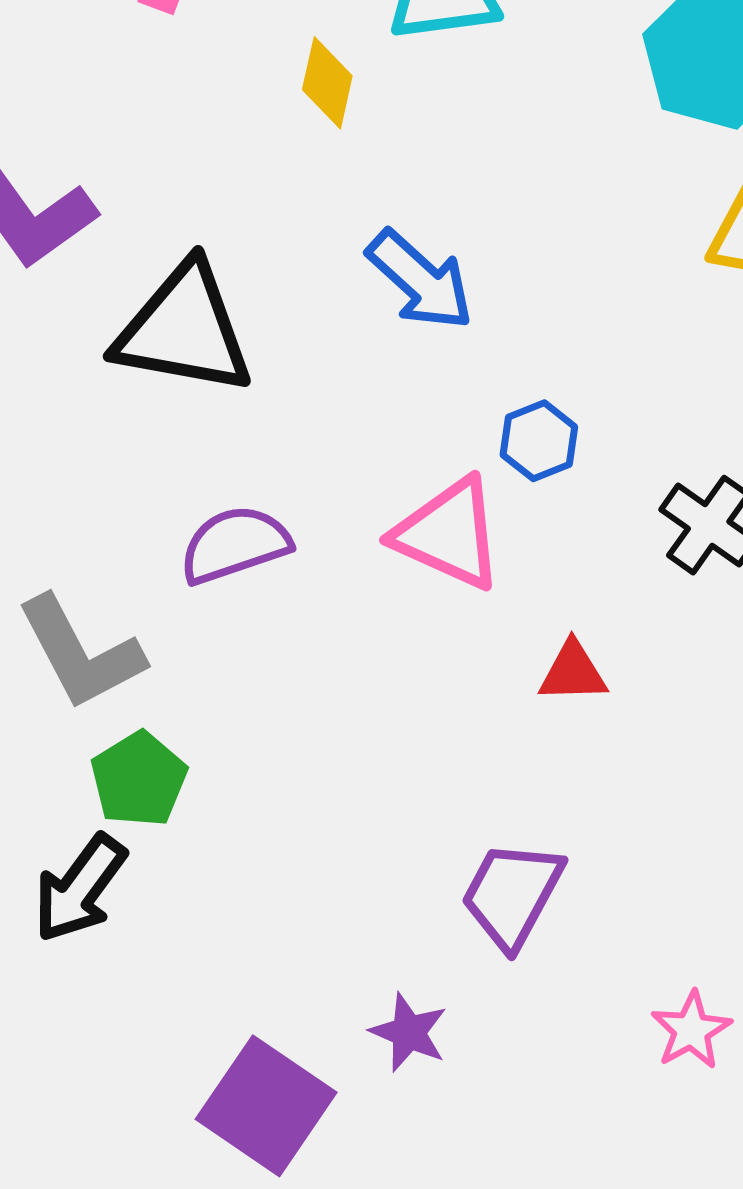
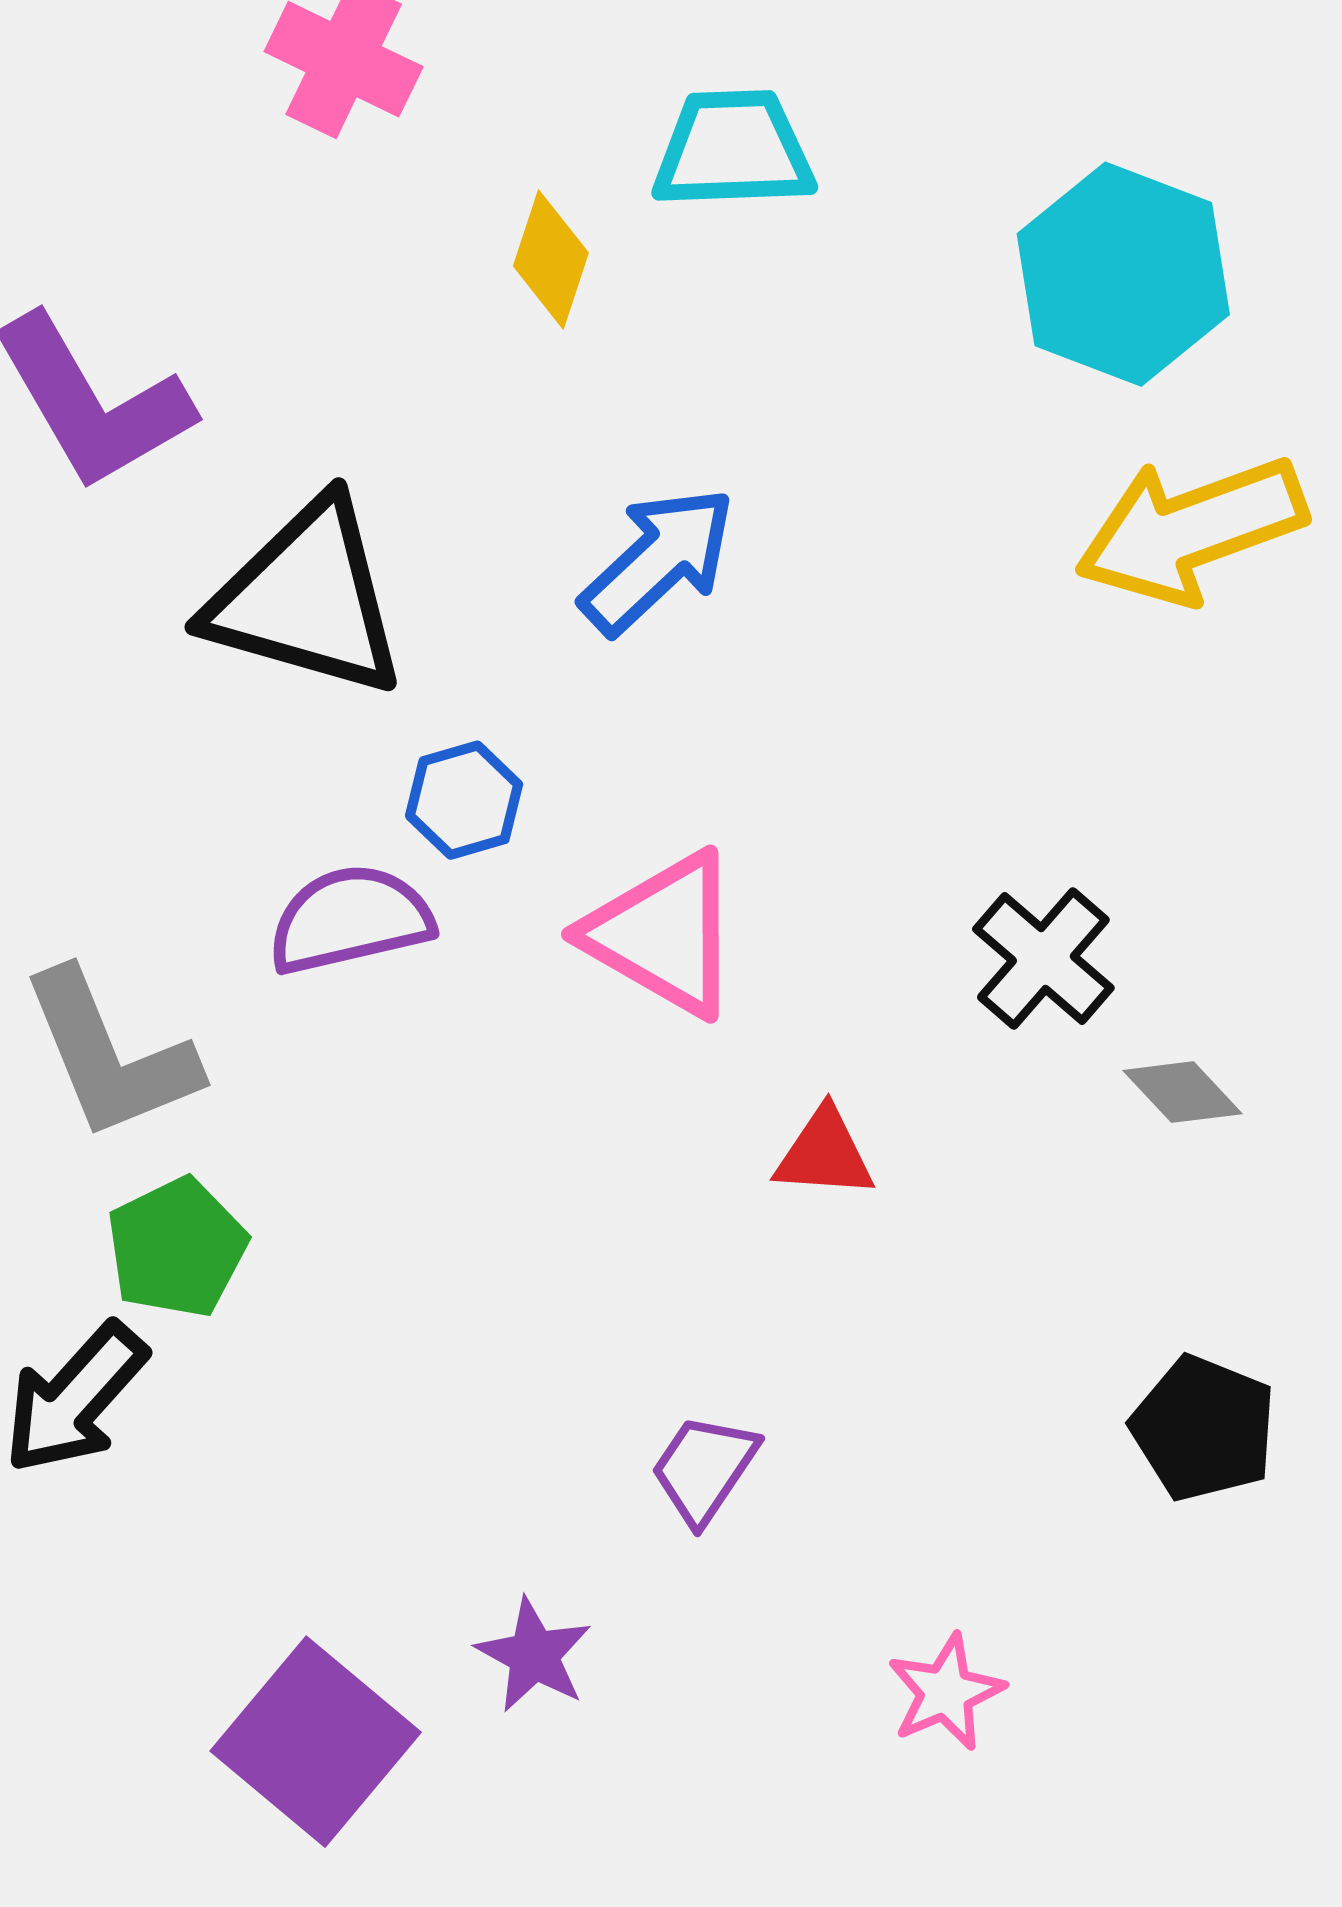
blue arrow: (420, 280) -> (658, 560), turned -91
blue hexagon: (539, 441) -> (464, 800), moved
purple trapezoid: (512, 894) -> (704, 1469), size x0.7

